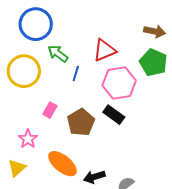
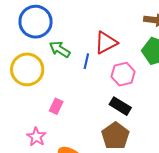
blue line: (76, 74) -> (86, 61), moved
pink hexagon: (119, 83) -> (123, 74), size x0.7
brown pentagon: (81, 122) -> (115, 136), moved

